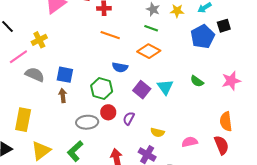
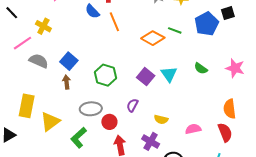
green line: (151, 28) -> (175, 30), moved
orange line: (110, 35) -> (114, 22), turned 48
yellow cross: (39, 40) -> (43, 26), turned -35
blue semicircle: (120, 67) -> (92, 11), moved, turned 35
blue square: (65, 75) -> (69, 61), turned 30
pink star: (231, 81) -> (235, 68), turned 30
red circle: (108, 112) -> (109, 122), moved
yellow triangle: (41, 151) -> (50, 121), moved

